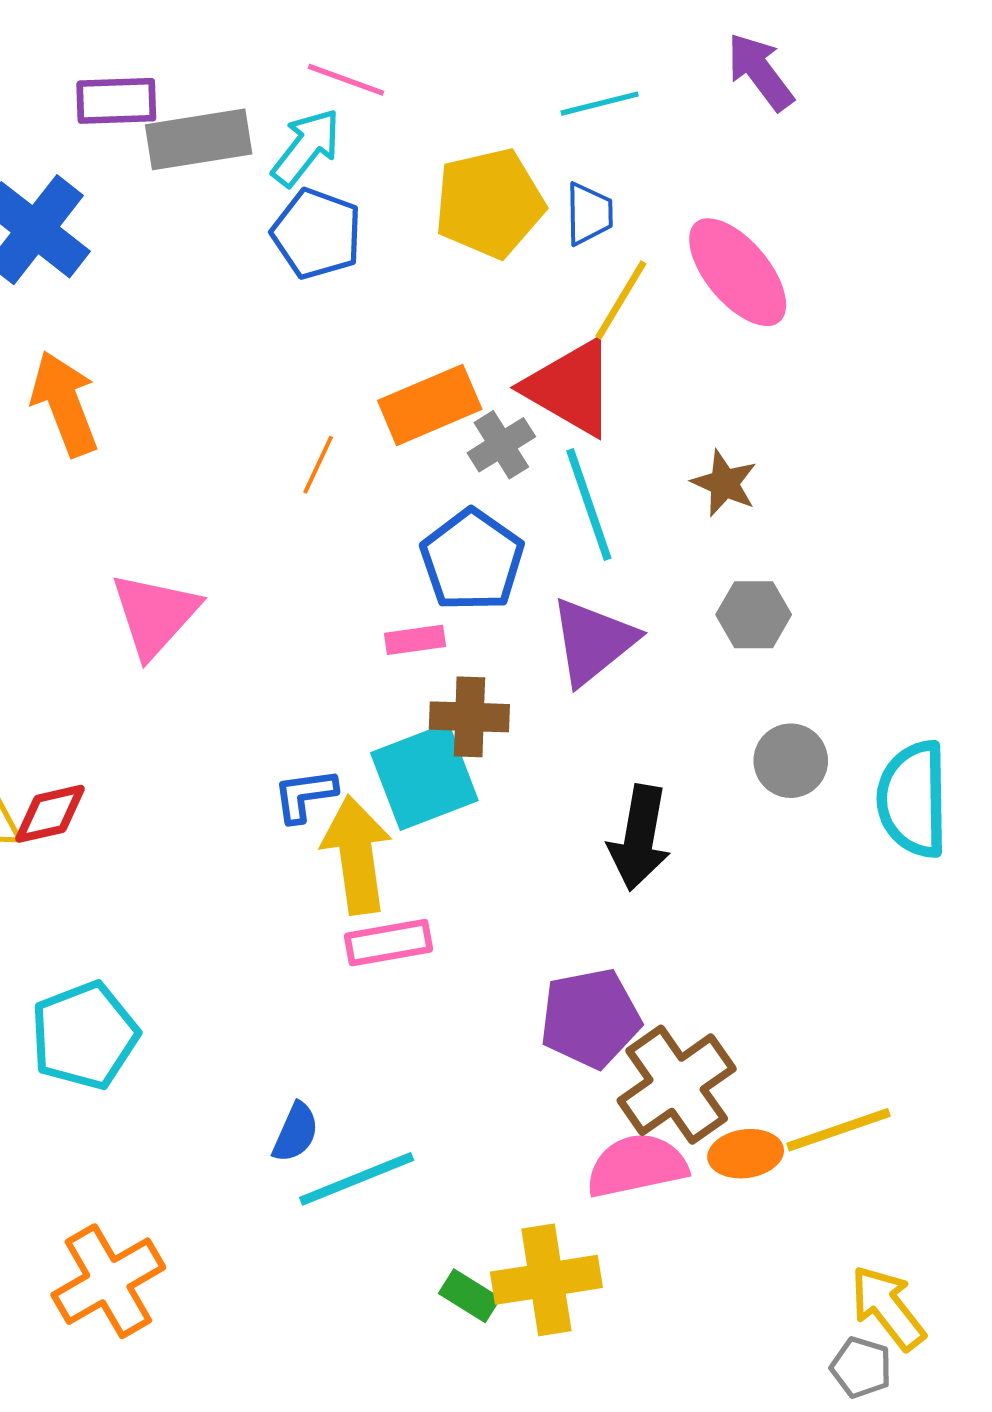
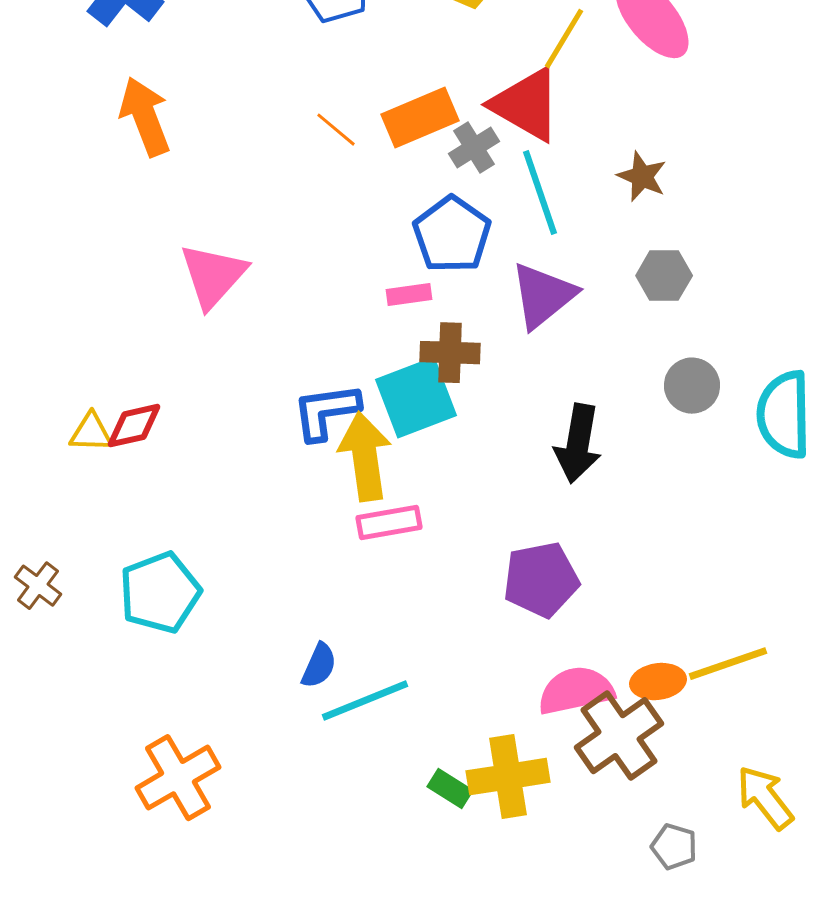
orange line: (318, 465) -> (336, 130), moved, turned -75
blue L-shape: (305, 795) -> (326, 412), size x1.4
brown cross: (677, 1085) -> (619, 736), moved
gray pentagon: (861, 1367) -> (674, 847), moved

